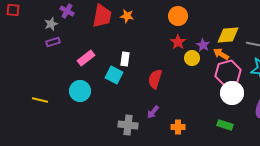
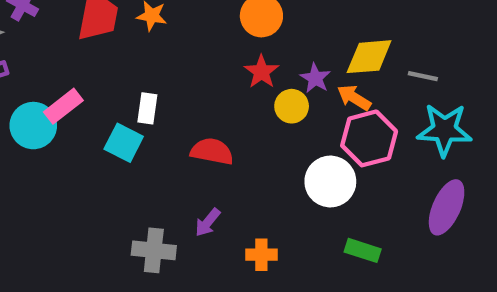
red semicircle: (155, 79) -> (212, 151), turned 84
cyan circle: (80, 91) -> (33, 126), moved
white circle: (232, 93) -> (330, 182), moved

